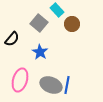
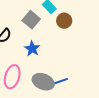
blue line: (67, 85) -> (59, 82), turned 60

